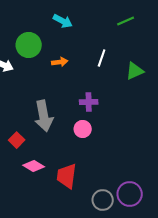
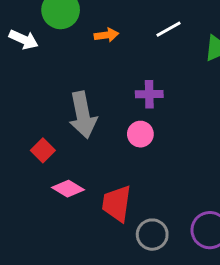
white line: (102, 58) -> (168, 29), turned 42
gray circle: (103, 200) -> (152, 235), moved

